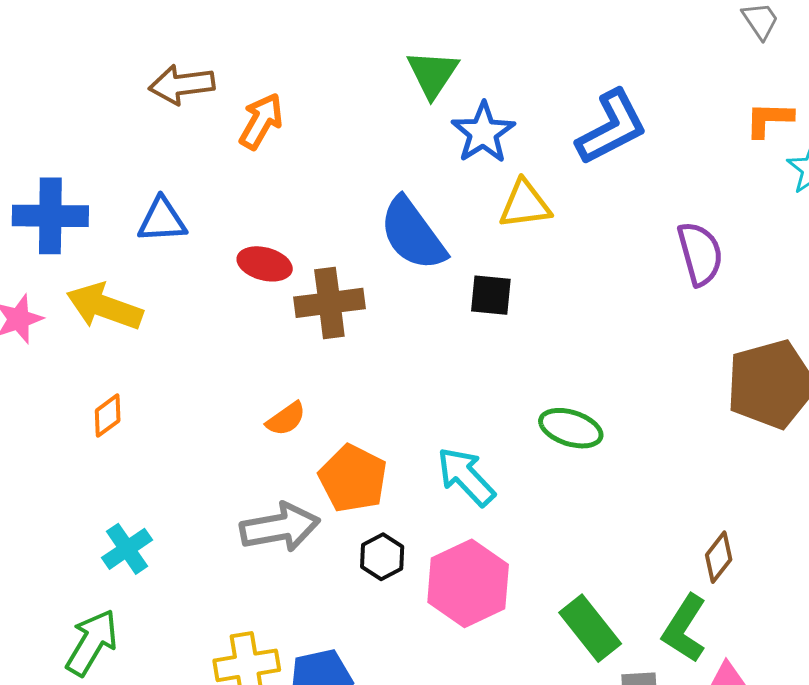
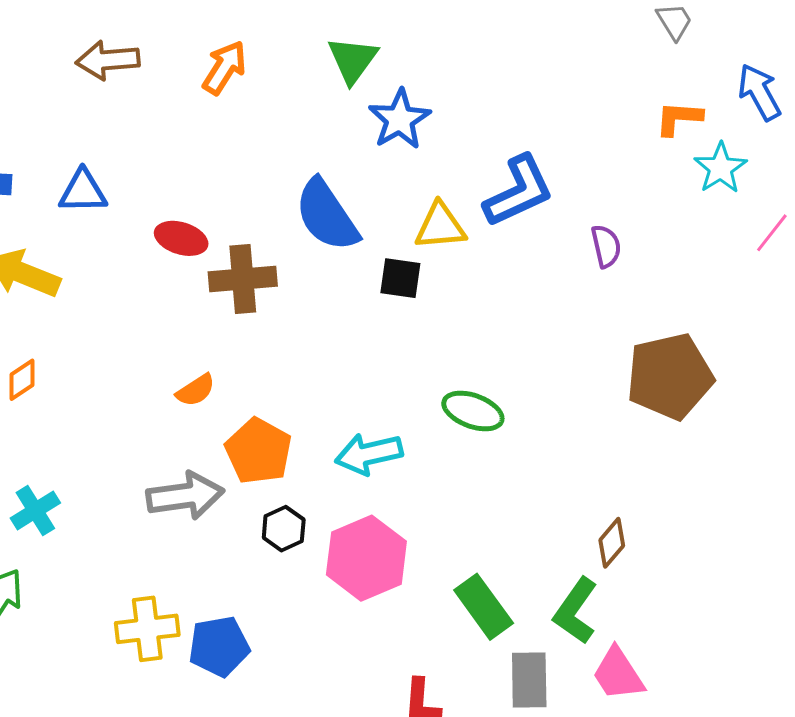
orange arrow: (261, 121) -> (224, 68), moved
blue L-shape: (612, 127) -> (519, 191), moved
yellow triangle: (525, 204) -> (440, 226), moved
purple semicircle: (700, 254) -> (606, 246), size x0.7
cyan arrow: (466, 477) -> (369, 454), turned -62

